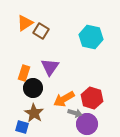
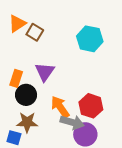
orange arrow: (64, 99) -> (60, 107), turned 85
brown star: (34, 113) -> (27, 122), turned -30
gray arrow: (75, 113) -> (72, 122), size x1.5

